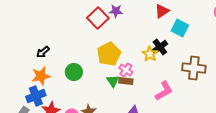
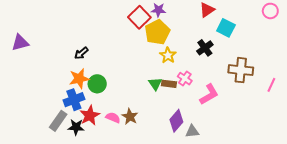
yellow pentagon: (109, 54) -> (157, 32), moved
yellow star: (150, 54) -> (168, 55), moved
pink cross: (126, 70) -> (185, 79), moved
green circle: (74, 72) -> (97, 84), moved

